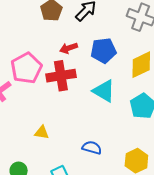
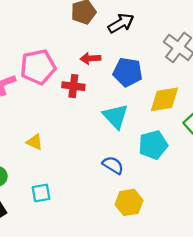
red cross: (61, 76) -> (73, 86), size x0.7
blue semicircle: (92, 148) -> (113, 165), moved

